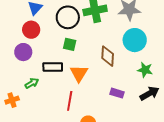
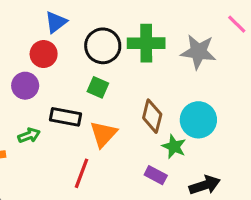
cyan circle: (135, 40) -> (198, 120), moved
green star: (145, 70) -> (174, 147), moved

